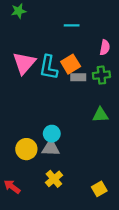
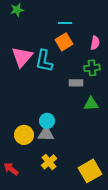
orange square: (71, 64) -> (64, 42), moved
gray rectangle: (78, 77) -> (76, 83), moved
yellow square: (99, 189) -> (90, 171), size x1.6

